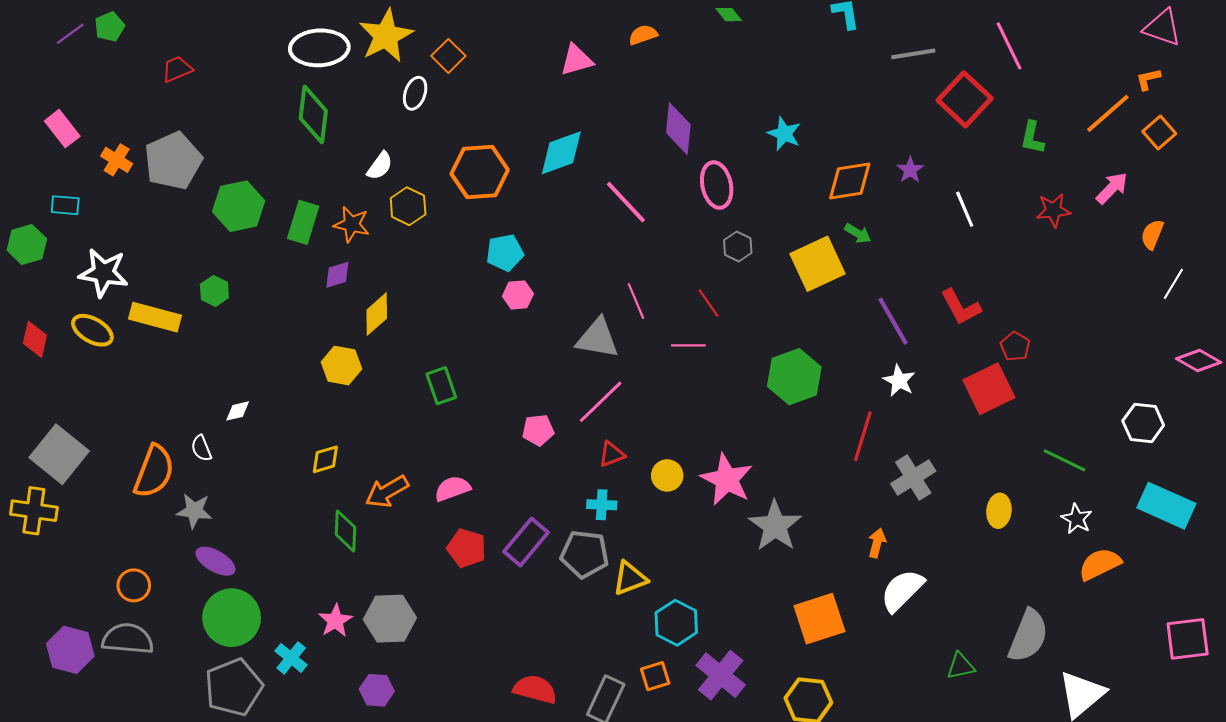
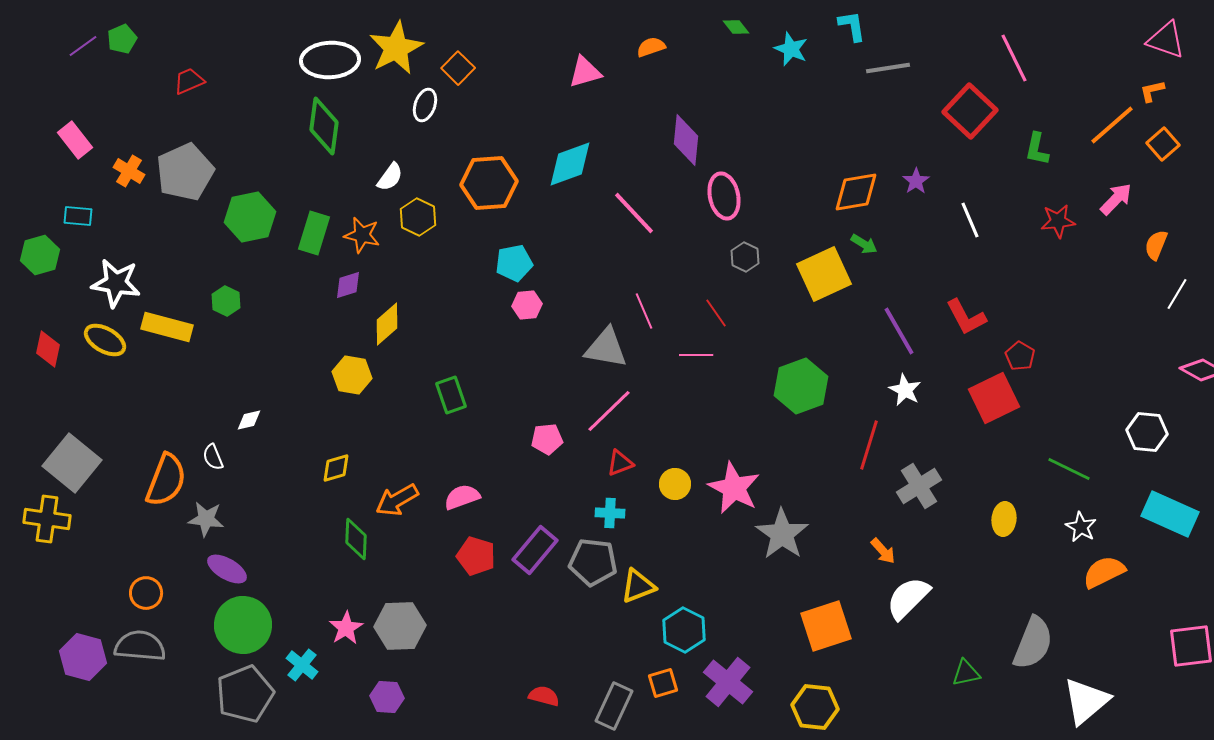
gray line: (913, 54) -> (888, 68), moved
cyan star: (784, 134) -> (791, 49), moved
orange arrow: (877, 543) -> (883, 551), turned 124
red semicircle: (535, 689) -> (544, 696), size x0.7

